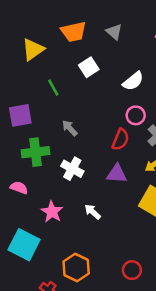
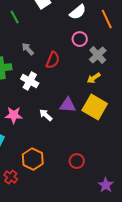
red semicircle: (120, 139) -> (53, 60), moved
purple triangle: (117, 174) -> (68, 105), moved
pink star: (52, 212) -> (14, 115), turned -30

